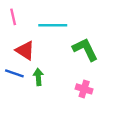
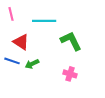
green arrow: (38, 77) -> (32, 64), turned -112

